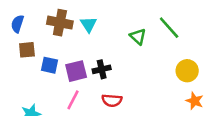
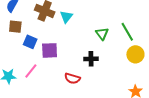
black cross: (102, 69) -> (91, 59), moved
yellow circle: (187, 71) -> (135, 54), moved
pink line: (73, 100) -> (31, 71), moved

